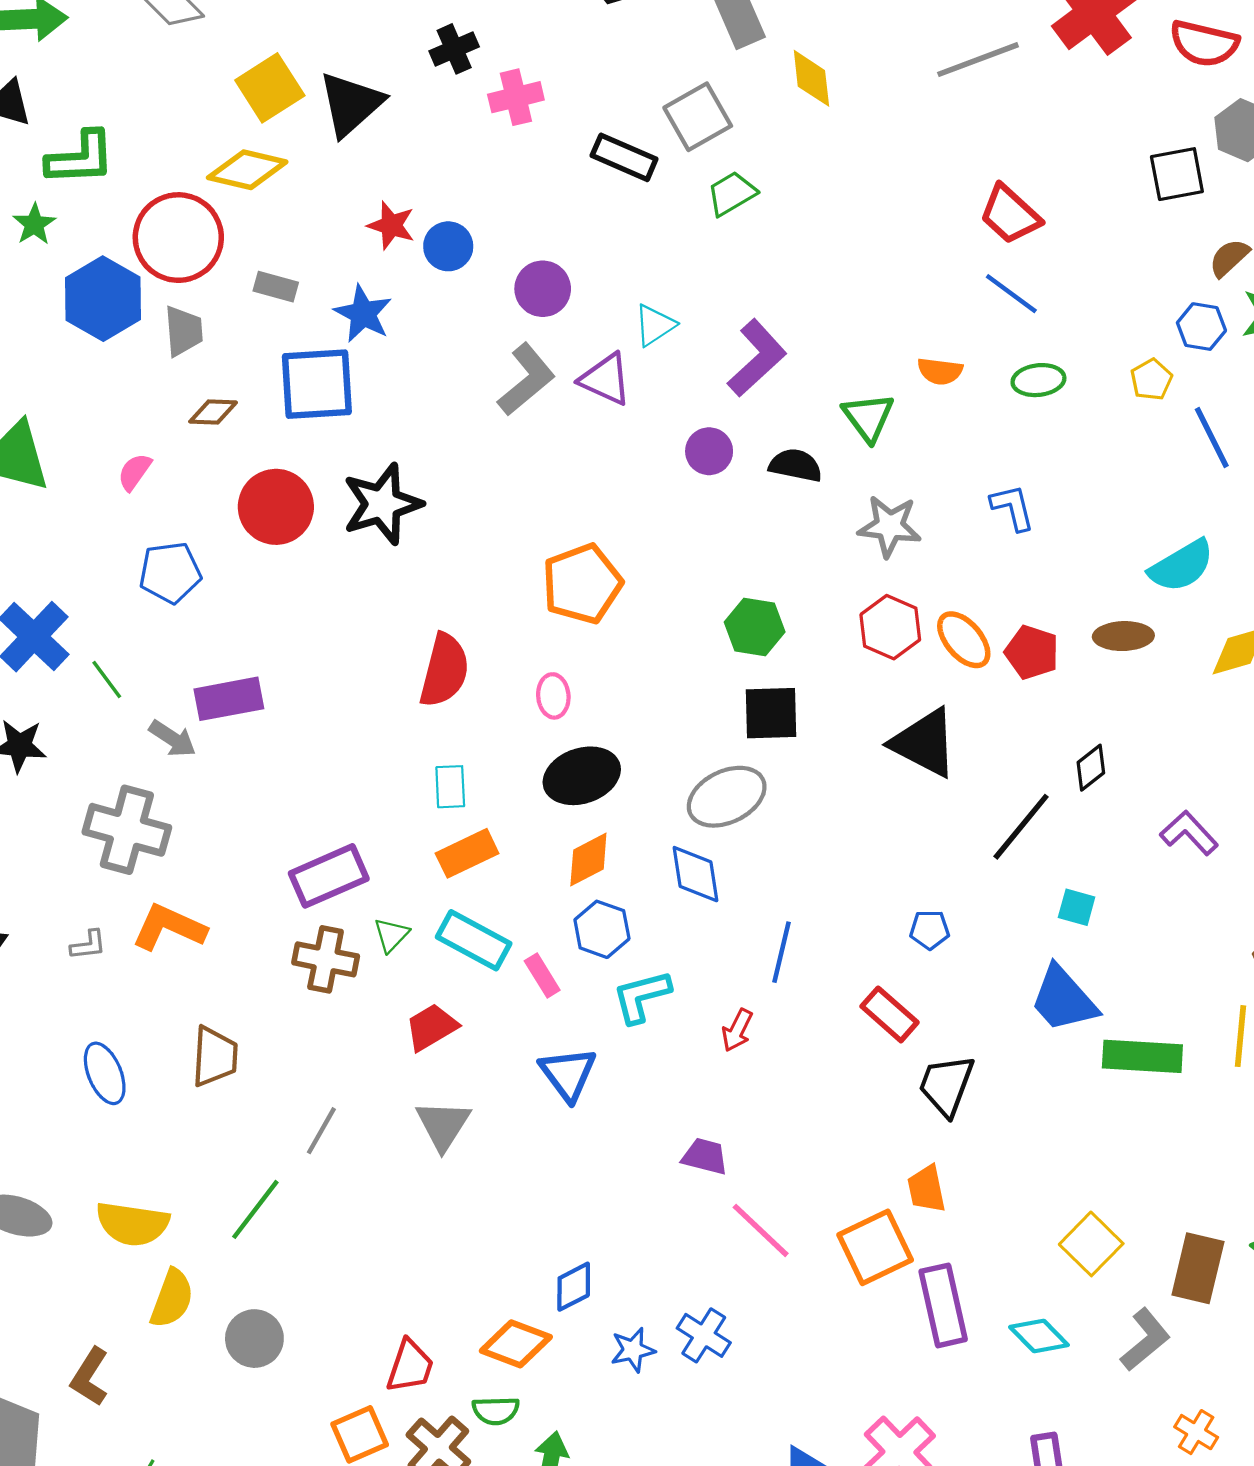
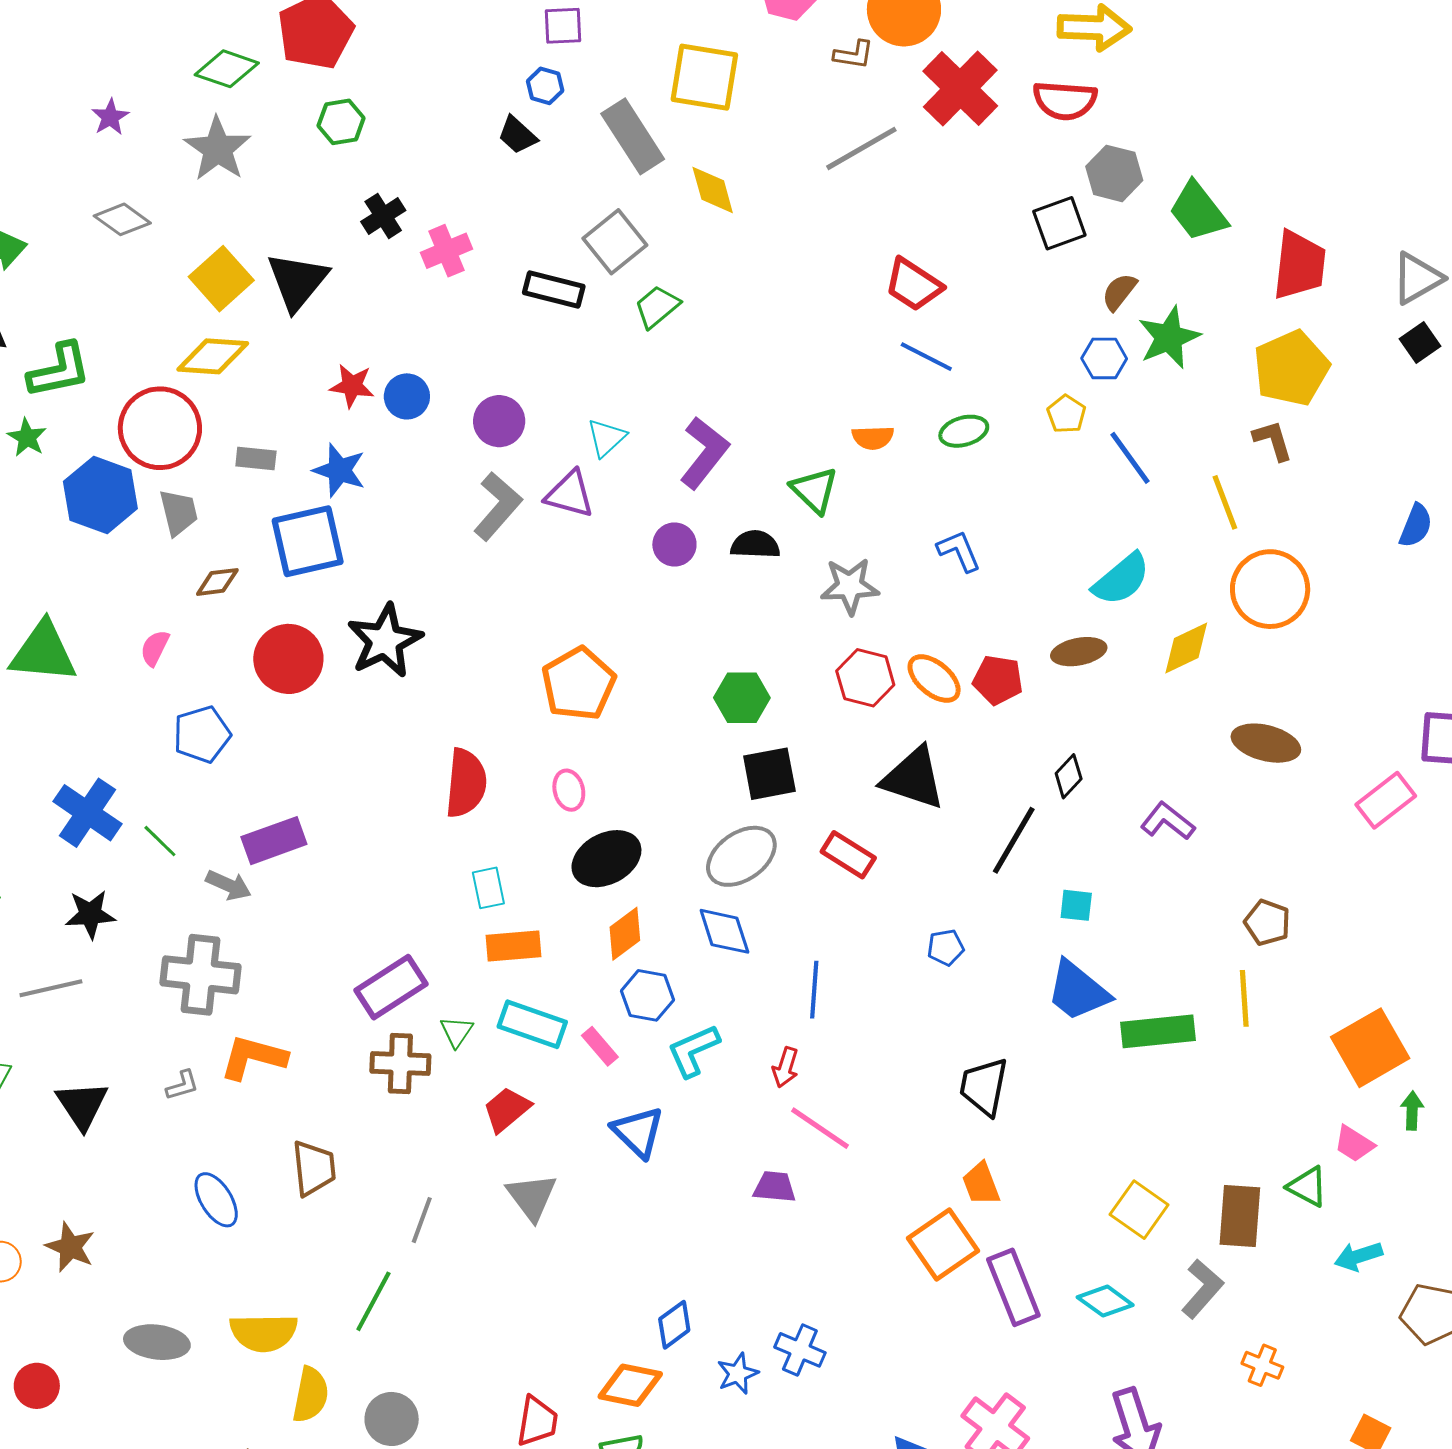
orange rectangle: (467, 853) -> (513, 946), turned 30
red rectangle: (890, 1014) -> (848, 855), moved
pink line: (761, 1230) -> (820, 1128), moved

